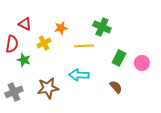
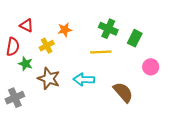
yellow line: (84, 46) -> (101, 52), moved
green rectangle: (119, 58) -> (135, 38), moved
brown semicircle: (116, 87) -> (123, 92), size x1.5
brown star: (48, 88) -> (49, 79), moved, turned 30

